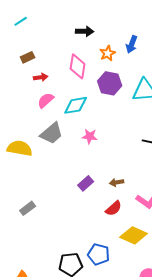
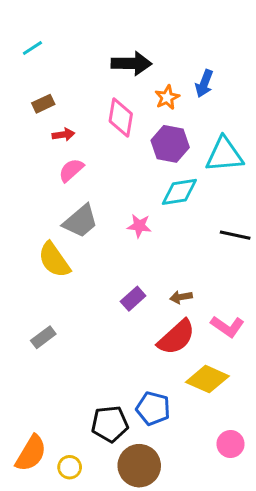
black arrow: (85, 31) -> (131, 63), size x1.4
cyan diamond: (76, 105) -> (179, 192), moved
yellow semicircle: (20, 148) -> (54, 260), moved, turned -135
red semicircle: (114, 208) -> (176, 337), size x1.5

